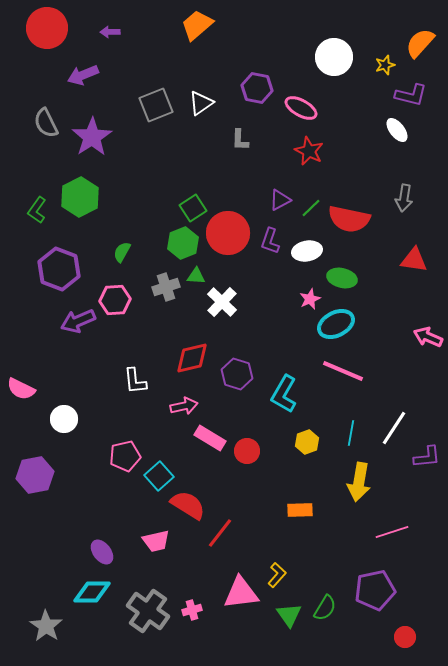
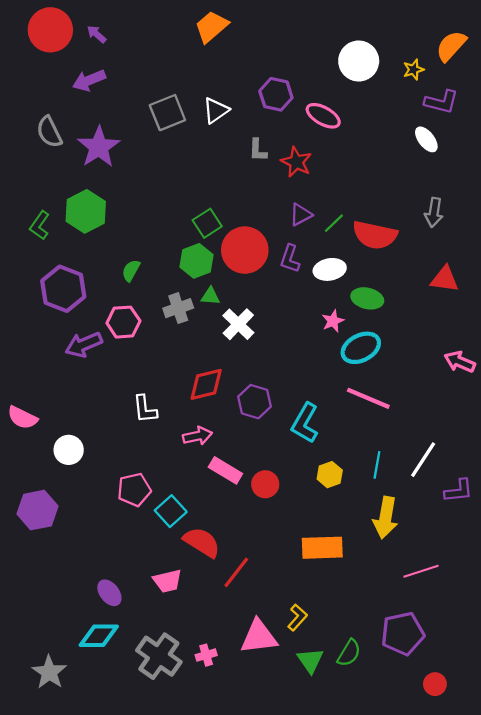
purple arrow: (110, 32) -> (97, 34), moved, turned 42
red star: (309, 151) -> (296, 162), moved
orange rectangle: (300, 510) -> (322, 548), size x1.5

